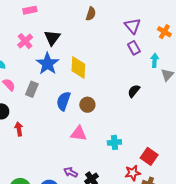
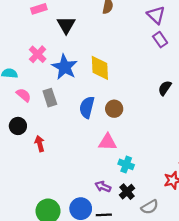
black triangle: (52, 38) -> (66, 25), moved
pink cross: (25, 41) -> (38, 54), moved
gray rectangle: (32, 89) -> (50, 98), turned -35
cyan cross: (114, 142) -> (126, 164), moved, turned 32

